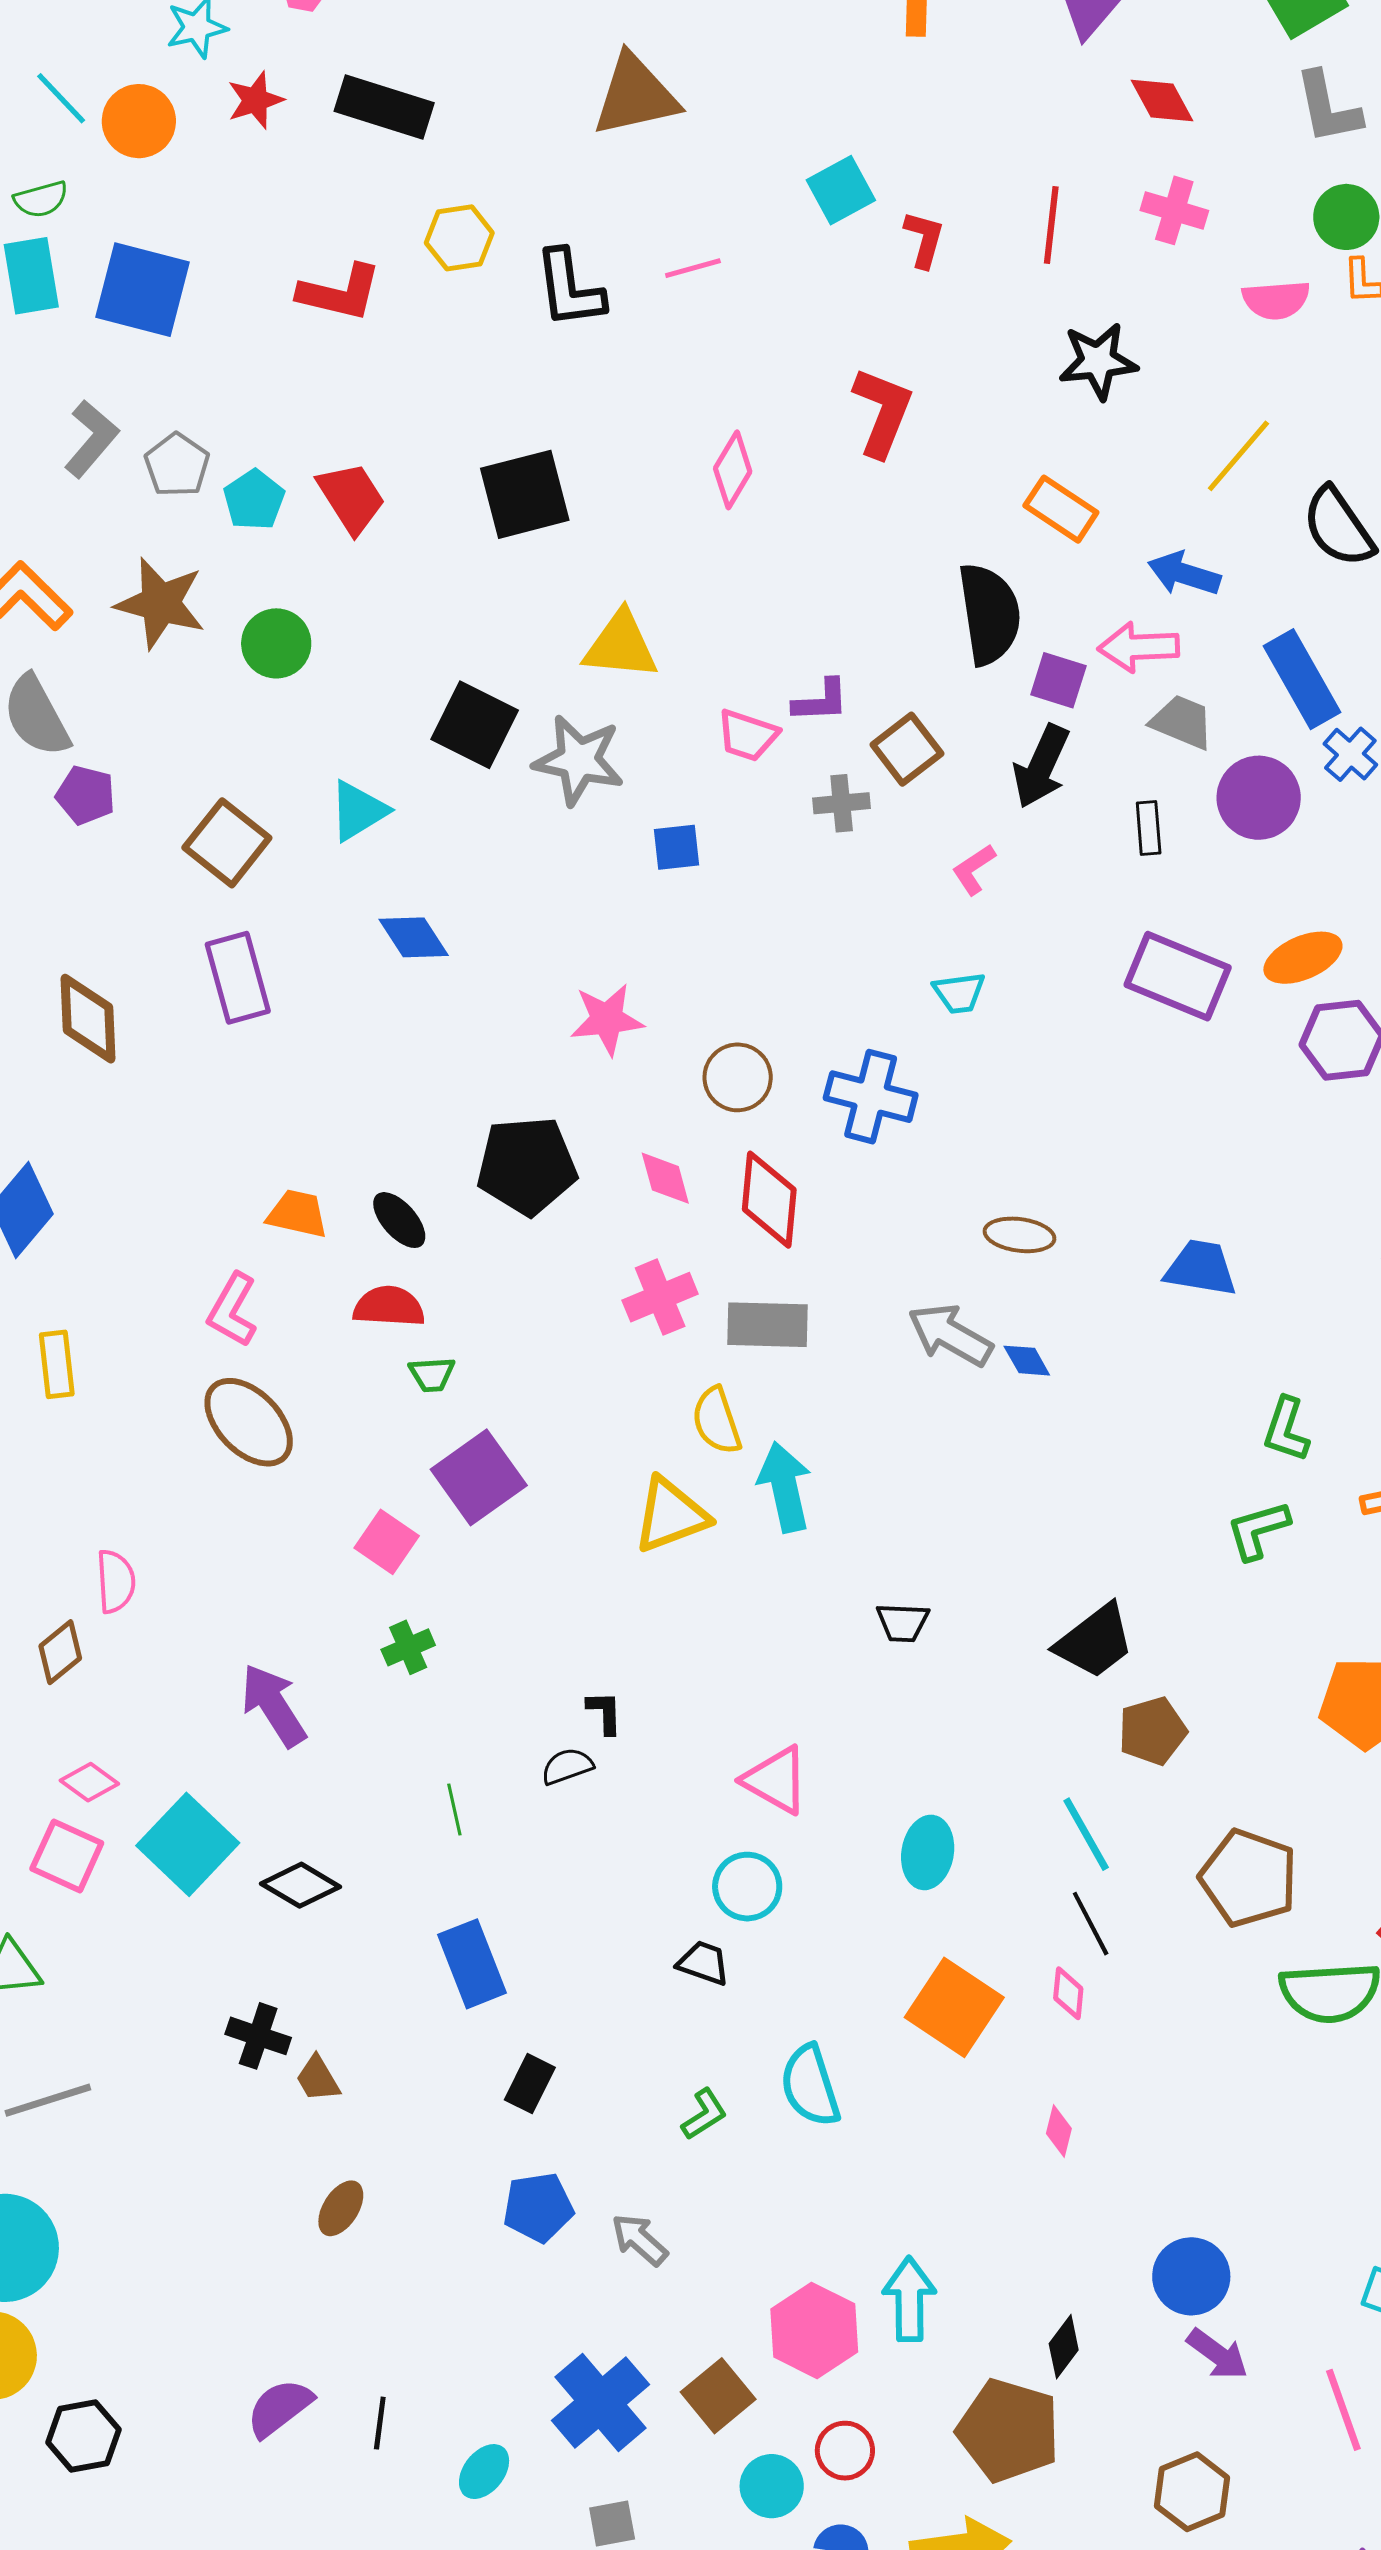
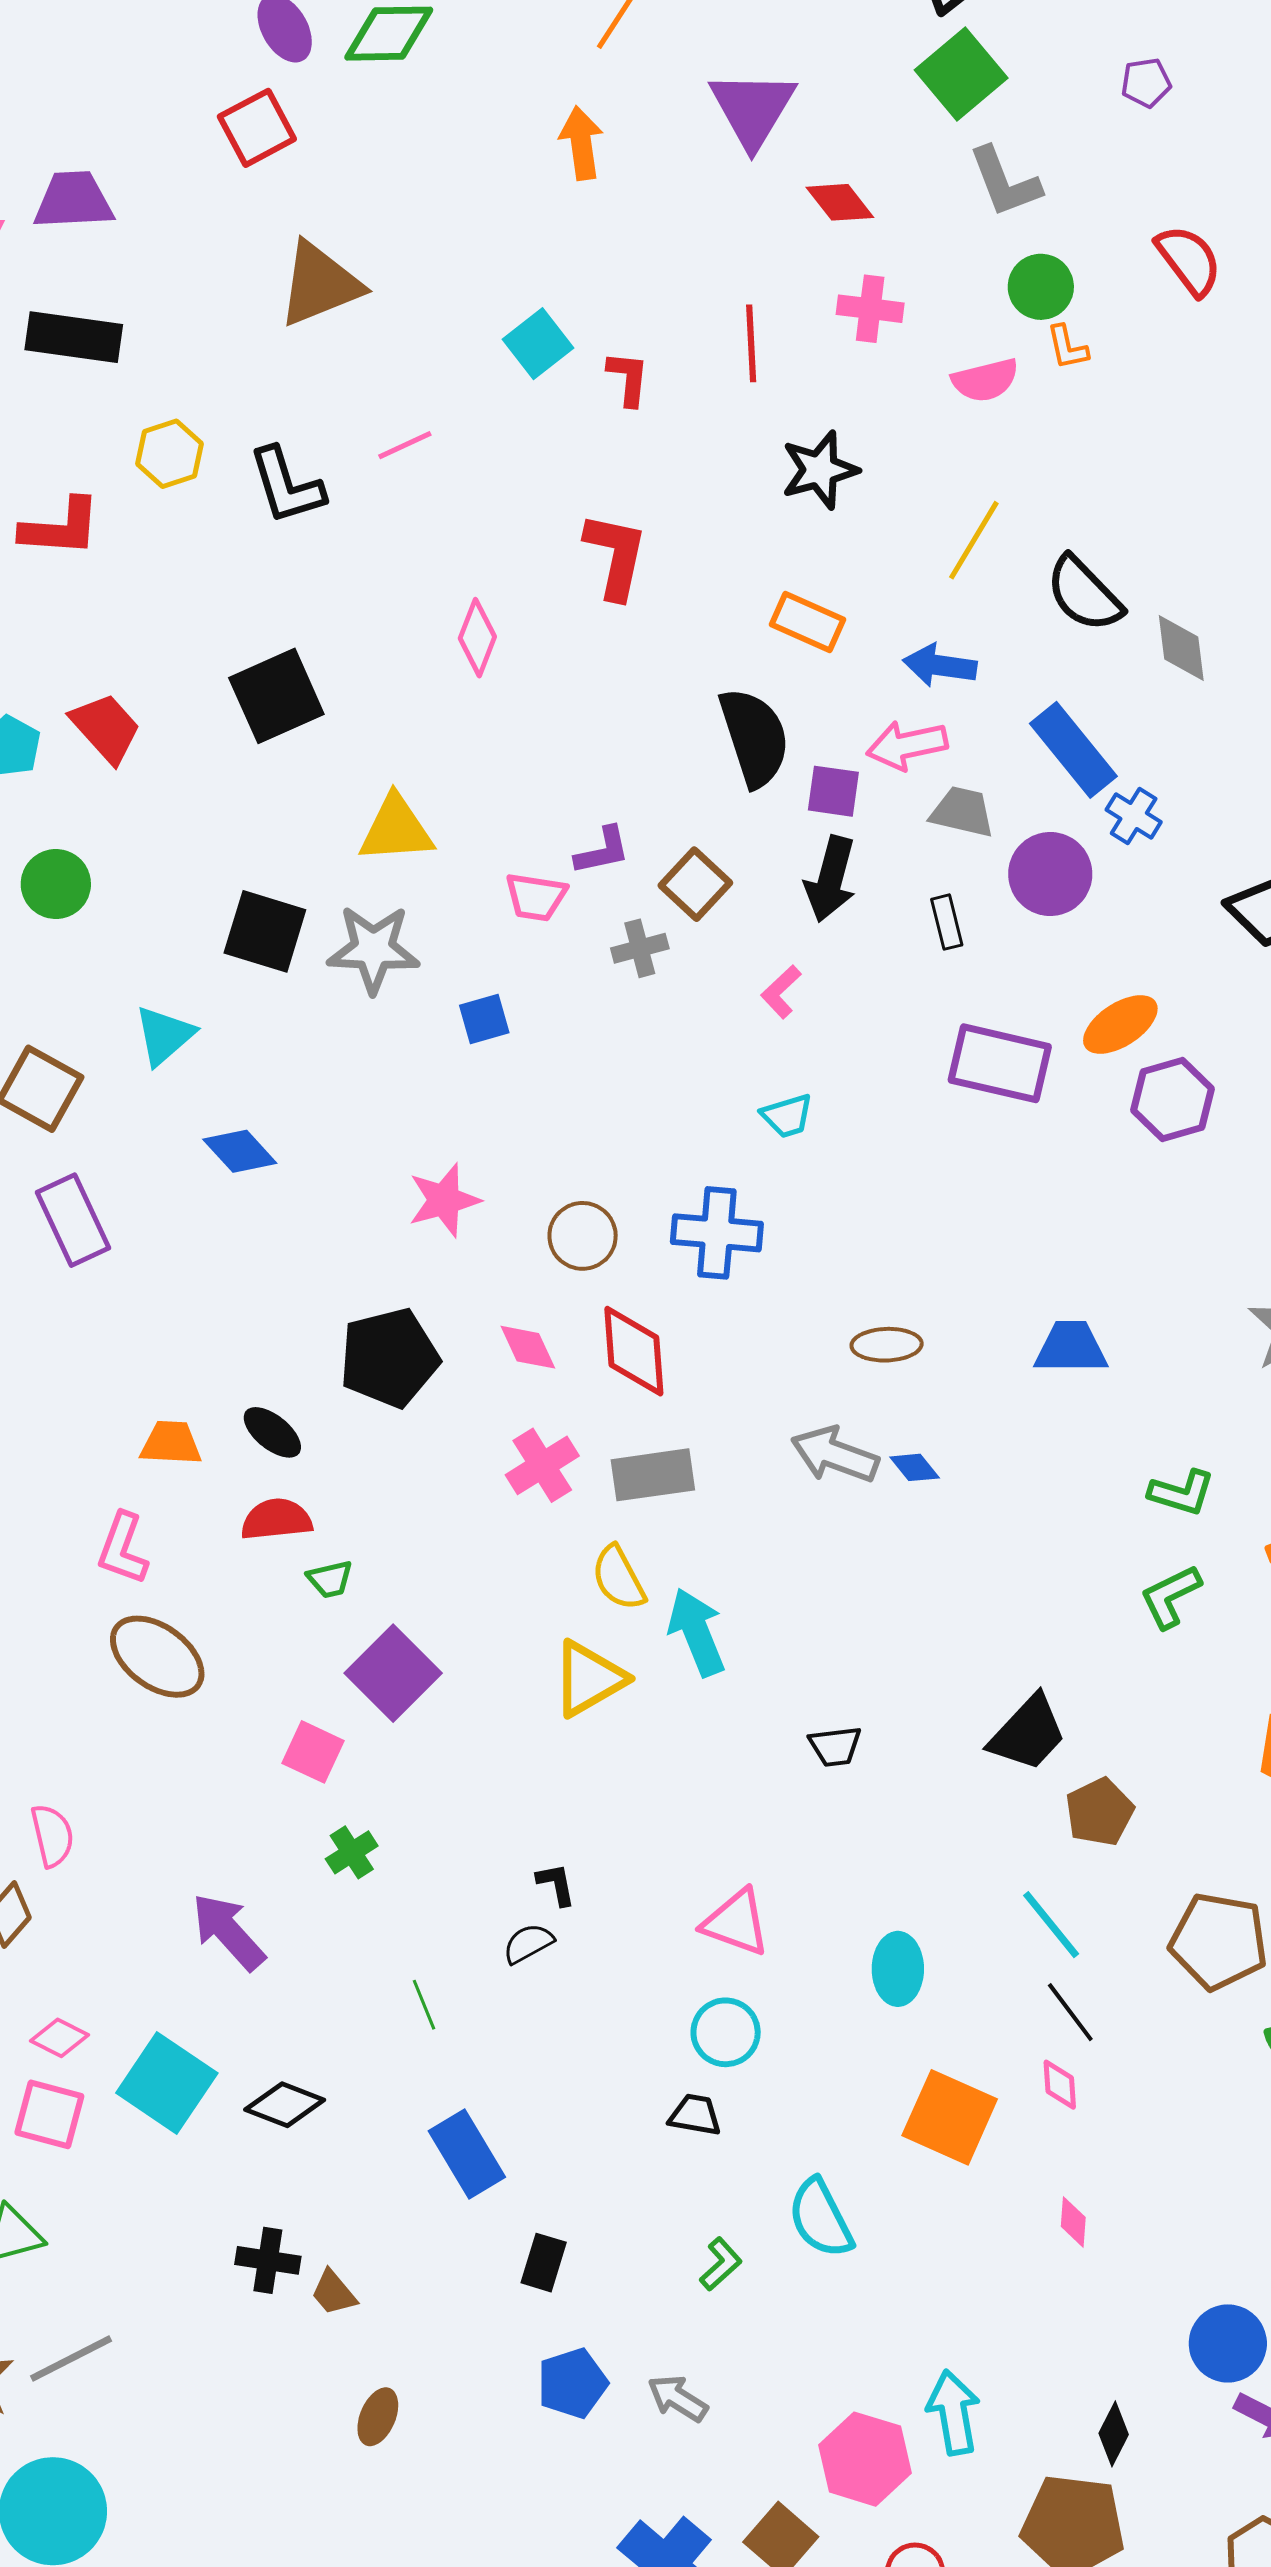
green L-shape: (1286, 1430) -> (1182, 1493), turned -82

